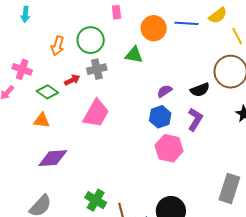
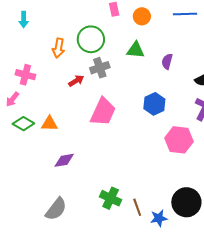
orange circle: (154, 28) -> (142, 16), moved, size x0.7
purple semicircle: (165, 91) -> (167, 61), moved, turned -35
green diamond: (47, 92) -> (23, 124), moved
blue hexagon: (160, 117) -> (154, 104), moved
purple diamond: (53, 158) -> (64, 160), size x0.7

